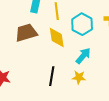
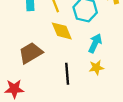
brown trapezoid: (26, 33) -> (31, 53), moved

